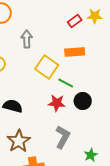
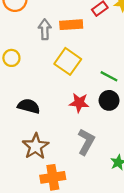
orange rectangle: (75, 52) -> (71, 25), moved
green line: (66, 83) -> (109, 76), moved

